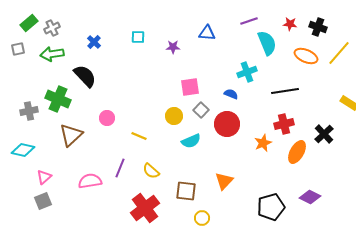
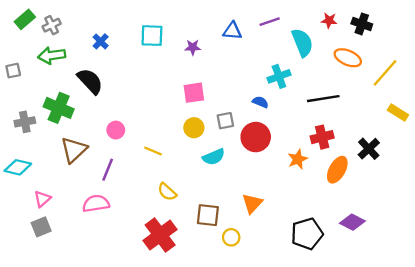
purple line: (249, 21) -> (270, 22), moved
cyan square: (138, 37) -> (152, 36), size x1.5
gray square: (18, 49) -> (13, 71), moved
yellow line: (339, 53) -> (385, 73), moved
pink square: (190, 87) -> (194, 93), moved
gray square: (201, 110) -> (225, 121), turned 35
purple line: (120, 168) -> (108, 170), moved
yellow circle: (202, 218) -> (231, 237), moved

